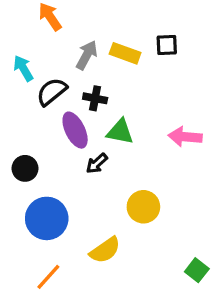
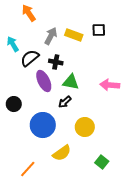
black arrow: (97, 163) -> (65, 102), moved
blue circle: (47, 218) -> (43, 125), moved
green square: (197, 270) -> (102, 162), moved

